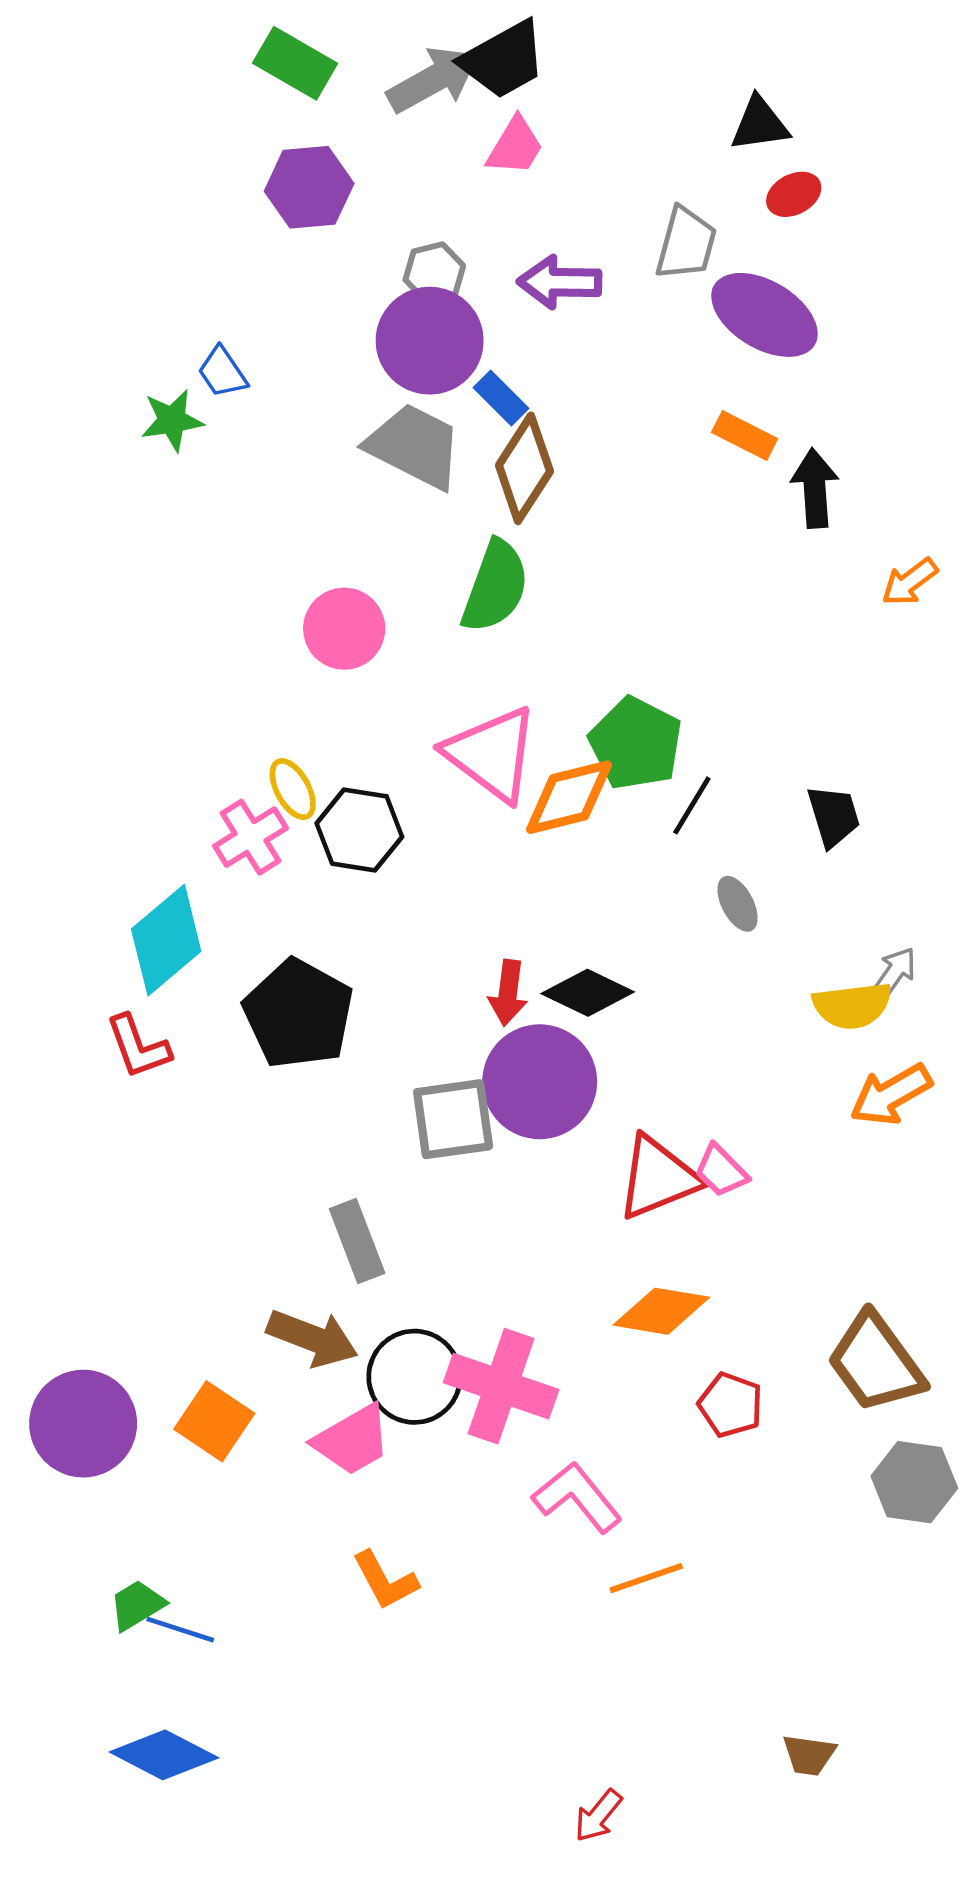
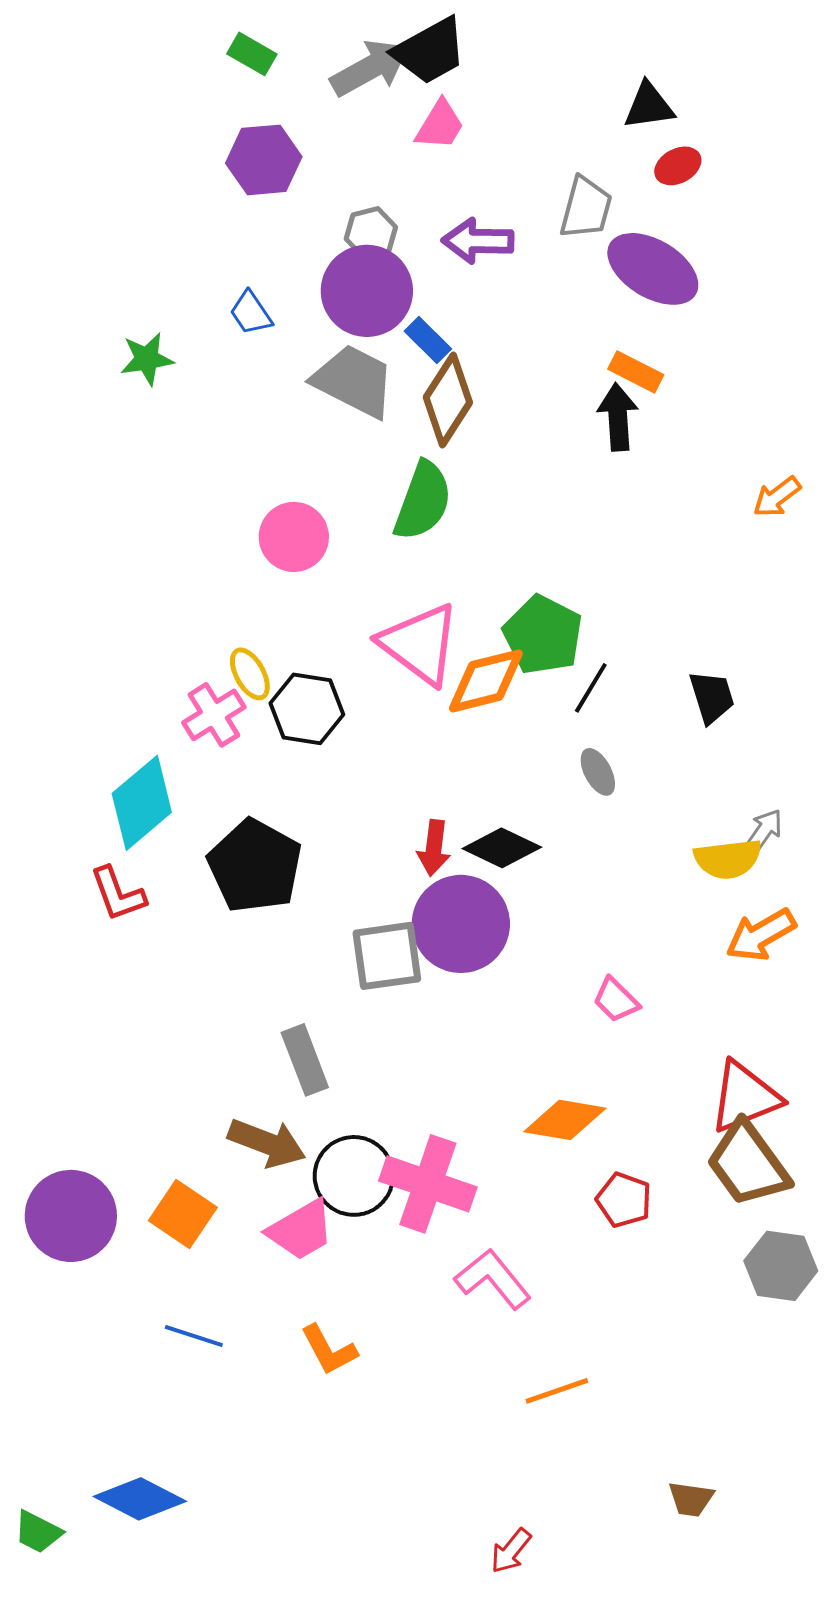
green rectangle: (295, 63) -> (252, 54), size x0.7
blue trapezoid: (222, 372) -> (251, 313), moved
black arrow: (815, 488) -> (618, 417), moved
gray ellipse: (738, 904) -> (598, 772), moved
red triangle: (658, 1178) -> (745, 1097), moved
orange line: (646, 1578) -> (557, 1391), moved
green trapezoid: (137, 1605) -> (38, 1532), moved, turned -122
blue line: (180, 1630) -> (194, 1336), moved

